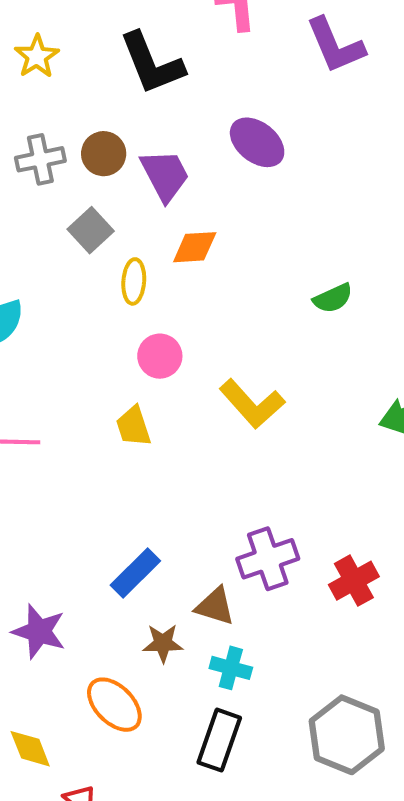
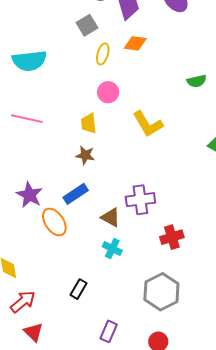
red cross: (354, 581) -> (172, 237), moved
purple star: (39, 631) -> (30, 195), moved
brown star: (163, 643) -> (85, 155), moved
orange ellipse: (114, 705) -> (54, 222), moved
black rectangle: (219, 740) -> (78, 289), moved, size x0.7

